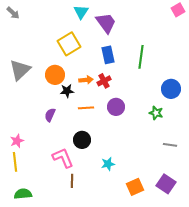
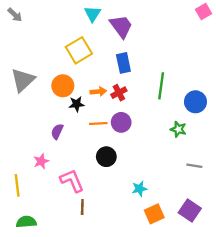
green line: (141, 57) -> (161, 86), moved
purple circle: (116, 107) -> (121, 122), moved
black circle: (82, 140) -> (106, 157), moved
pink star: (17, 141) -> (41, 161), moved
cyan star: (108, 164) -> (139, 189), moved

